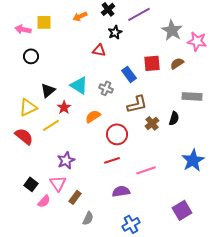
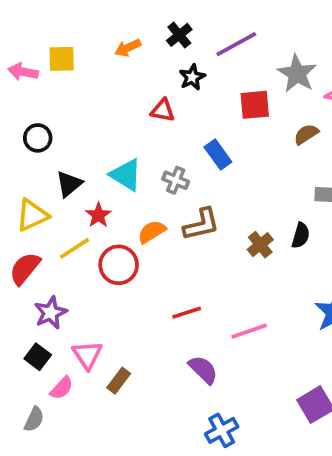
black circle: (31, 56) -> (38, 138), moved
red square: (152, 63) -> (255, 105), moved
brown L-shape: (137, 104) -> (201, 224), moved
red circle: (117, 134) -> (119, 265), moved
red semicircle: (24, 136) -> (25, 269), turned -90
purple star: (66, 160) -> (51, 313), moved
purple semicircle: (121, 191) -> (203, 370), turned 54
gray semicircle: (88, 218) -> (34, 419), moved

